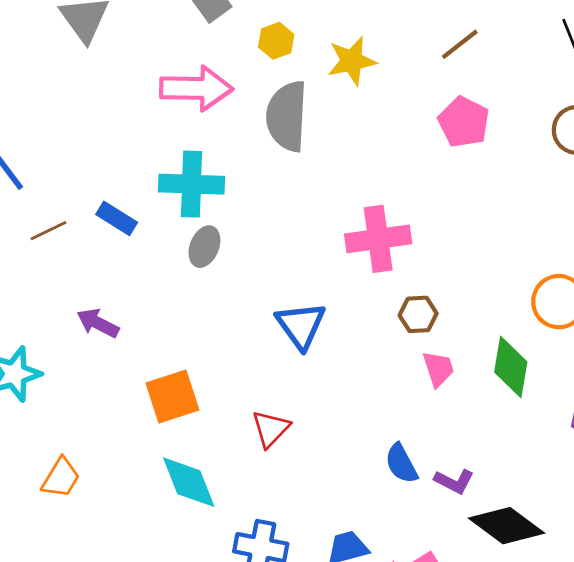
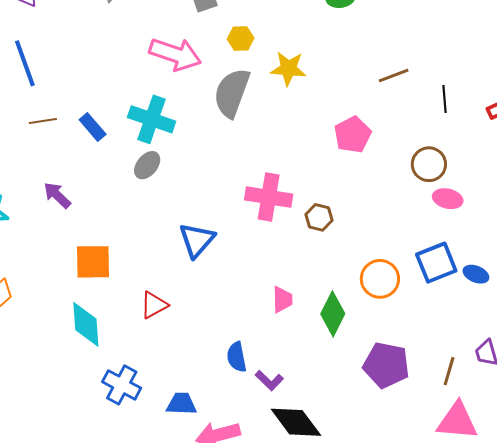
brown line: (460, 44) -> (394, 75), moved
brown hexagon: (418, 314) -> (319, 217), moved

